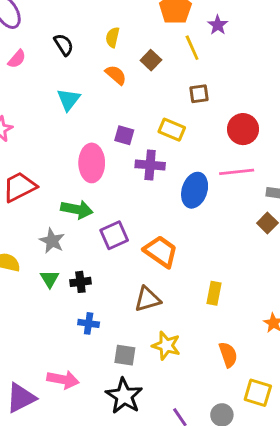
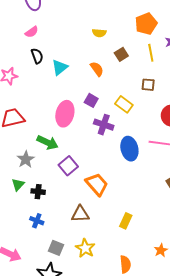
yellow semicircle: (112, 37) -> (99, 33), turned -112
black semicircle: (64, 45) -> (37, 56), moved
orange semicircle: (116, 75) -> (97, 69), moved
blue ellipse: (195, 190) -> (129, 149), turned -45
purple square: (114, 235) -> (68, 166), turned -30

